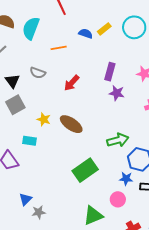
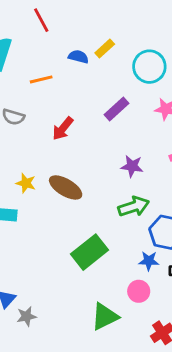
cyan circle: (134, 27) -> (149, 67), moved
purple rectangle: (110, 72) -> (116, 109), turned 36
purple star: (117, 93) -> (132, 166), moved

